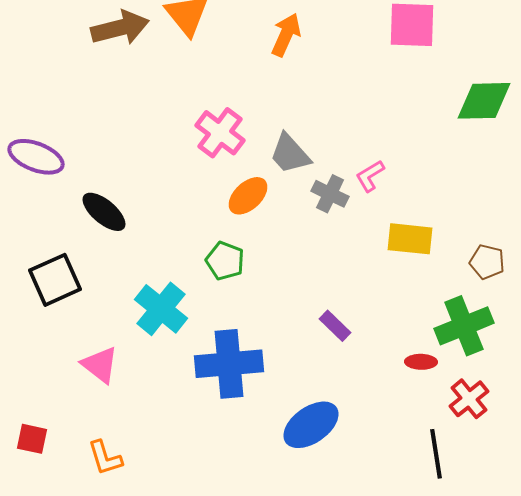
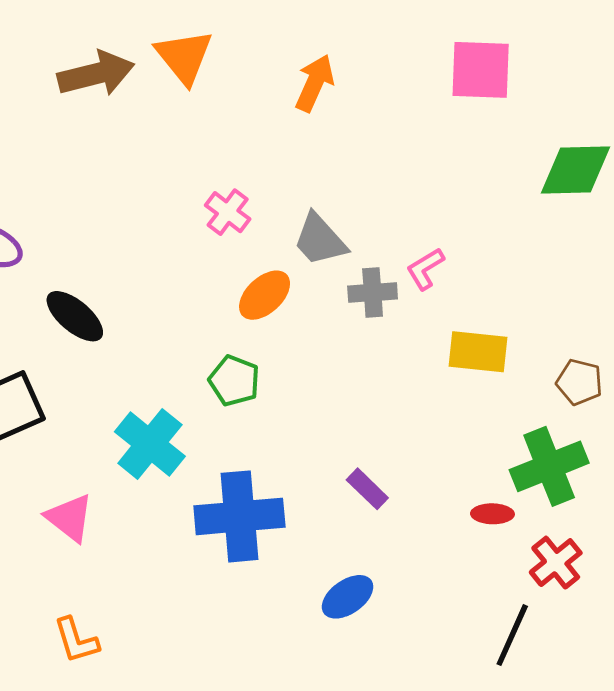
pink cross: (220, 133) -> (228, 212), size x0.7
gray cross: (330, 194) -> (373, 292), turned -30
purple rectangle: (335, 326) -> (367, 489), moved
blue ellipse: (311, 425) -> (348, 597), size x0.7
black line: (436, 454) -> (512, 635), turned 33

